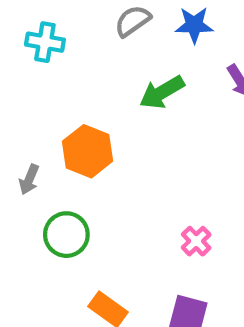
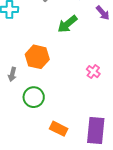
pink cross: (196, 241) -> (93, 72), moved

